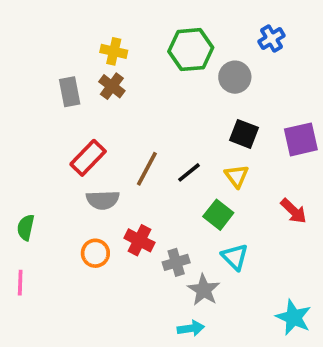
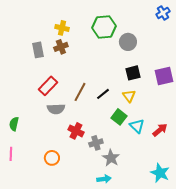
blue cross: (272, 39) -> (163, 13), moved
brown cross: (112, 86) -> (61, 47), turned 32
black square: (244, 134) -> (133, 73), turned -35
red arrow: (294, 211) -> (160, 130), moved, turned -84
orange circle: (95, 253) -> (52, 158), moved
cyan triangle: (235, 257) -> (137, 126), moved

